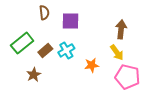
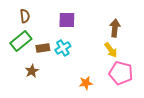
brown semicircle: (44, 13) -> (25, 16), moved
brown rectangle: (45, 50) -> (43, 48), turned 32
orange star: (92, 65) -> (86, 83), moved

